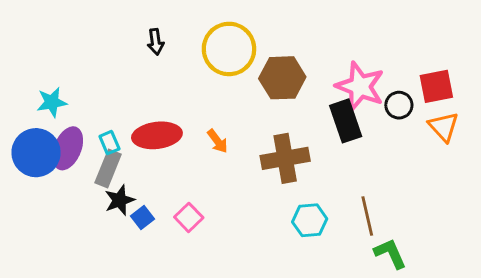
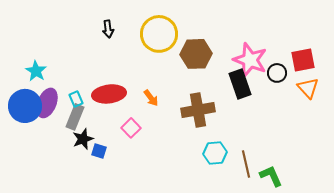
cyan star: (52, 102) -> (36, 71), turned -30
brown line: (367, 216) -> (246, 164), moved
blue square: (143, 217) -> (99, 151), turned -35
pink square: (189, 217) -> (131, 128), moved

